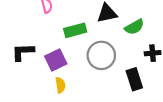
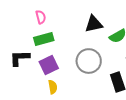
green rectangle: (75, 30) -> (44, 39), moved

